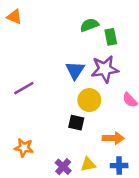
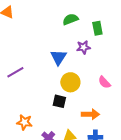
green rectangle: (111, 37) -> (97, 28), moved
purple star: (105, 69) -> (83, 47), moved, size x0.6
orange star: (24, 148) -> (24, 122), moved

